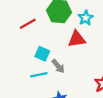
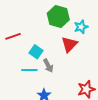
red line: (28, 24) -> (13, 36), moved
red triangle: (77, 39) -> (69, 44), turned -48

